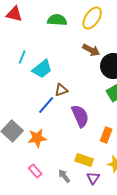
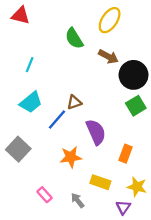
green semicircle: (57, 20) -> (74, 38), moved, turned -126
cyan trapezoid: (42, 69) -> (31, 102), moved
orange star: (37, 138) -> (71, 157), moved
purple triangle: (93, 178) -> (123, 207), moved

